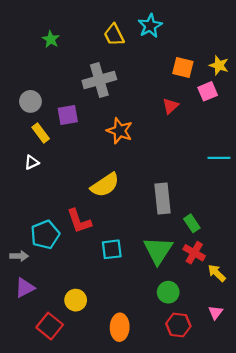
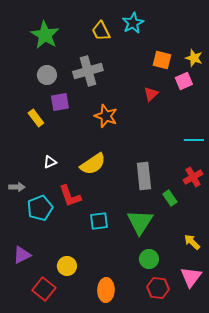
green star: (51, 39) -> (45, 35), size x1.8
gray circle: (30, 101) -> (47, 75), moved
white triangle: (32, 162) -> (50, 162), moved
red cross: (194, 253) -> (193, 177), moved, turned 30
gray arrow: (19, 256) -> (17, 187), moved
pink triangle: (216, 313) -> (191, 277), size x1.6

